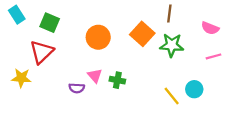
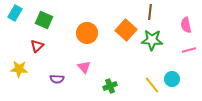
cyan rectangle: (17, 15) -> (15, 13), turned 63
pink semicircle: (210, 28) -> (186, 25), turned 56
red triangle: (42, 52) -> (37, 46), size x0.6
green cross: (117, 80) -> (110, 86), moved, turned -32
purple semicircle: (77, 88) -> (57, 79), moved

